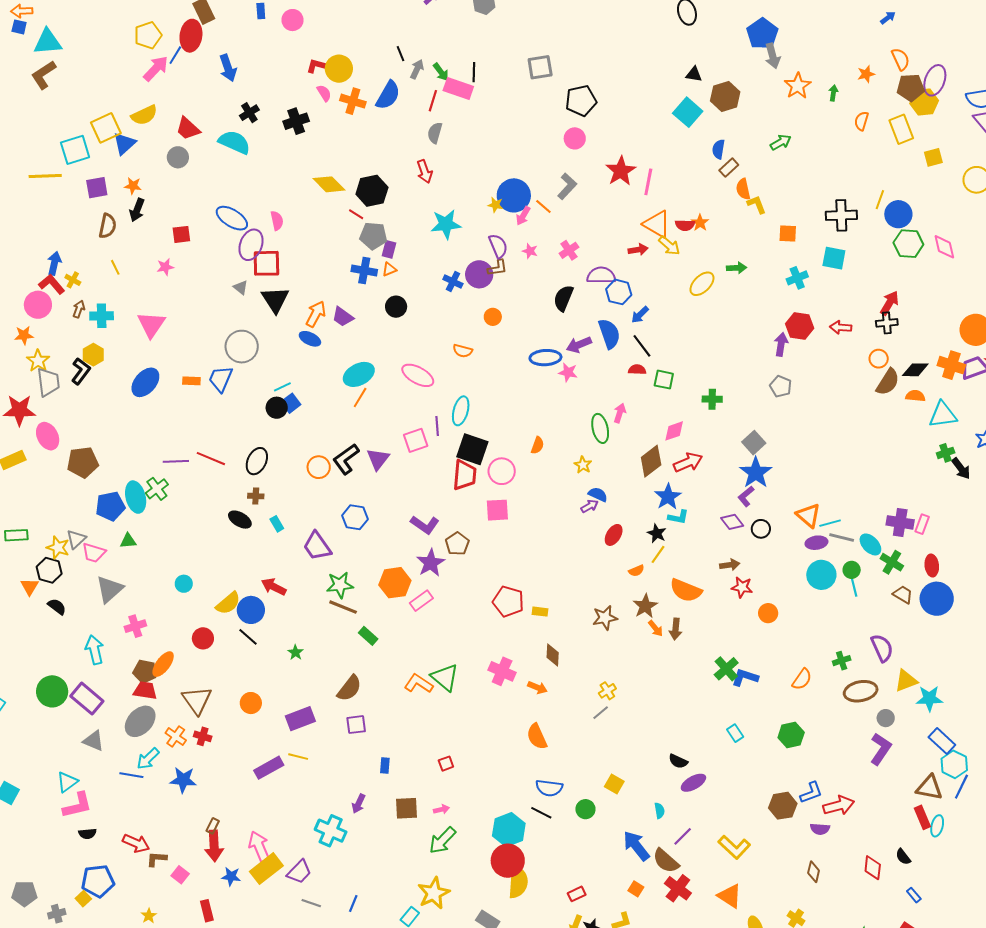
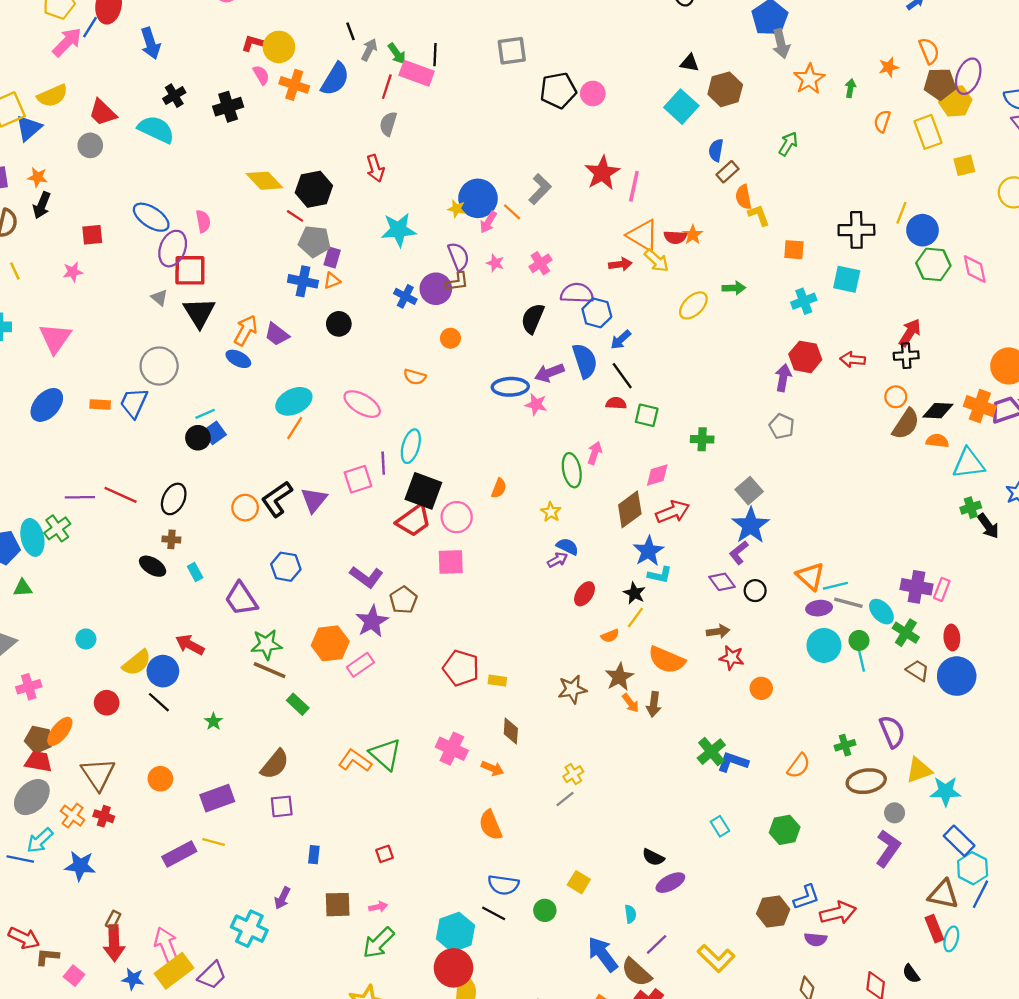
pink circle: (575, 138) -> (593, 93), moved
green arrow: (781, 142) -> (788, 144), turned -30
red trapezoid: (465, 475) -> (414, 520), turned 48

